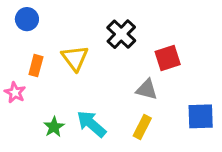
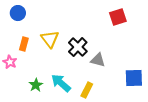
black cross: (121, 34) -> (78, 47), moved
red square: (168, 58) -> (118, 17), moved
yellow rectangle: (142, 127) -> (87, 90), moved

